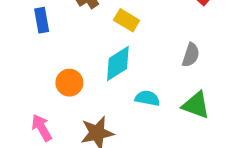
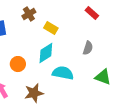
cyan semicircle: (147, 98) -> (63, 73), size x1.5
green triangle: (196, 105) -> (103, 77), moved

